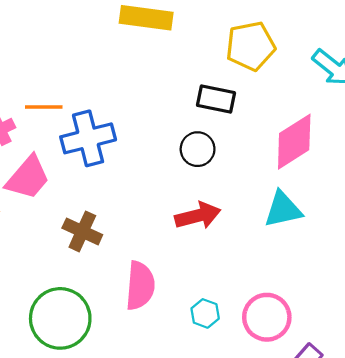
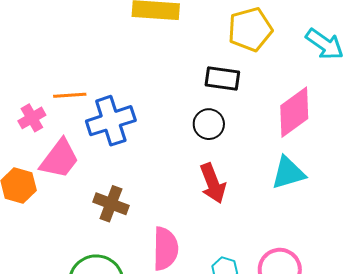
red arrow: (198, 216) -> (213, 183), turned 87

